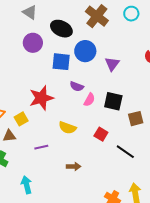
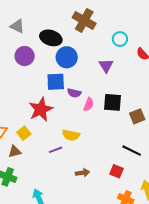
cyan circle: (131, 14) -> (120, 39), moved
blue circle: (85, 51) -> (67, 57), moved
blue square: (61, 62) -> (56, 82), moved
red square: (101, 134) -> (116, 171), moved
purple line: (41, 147) -> (56, 150), moved

